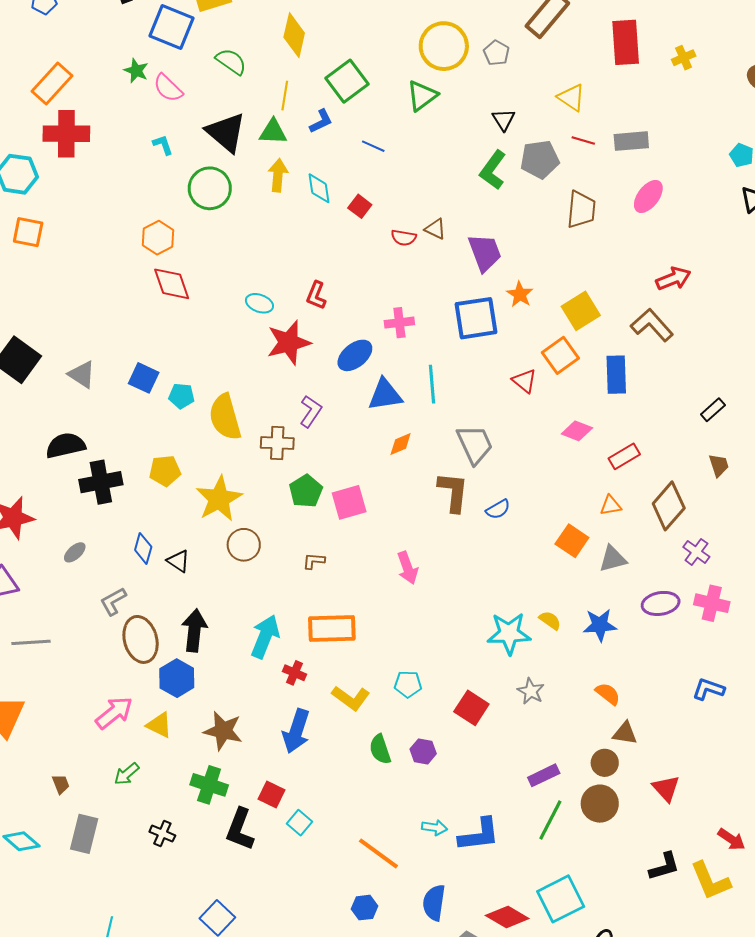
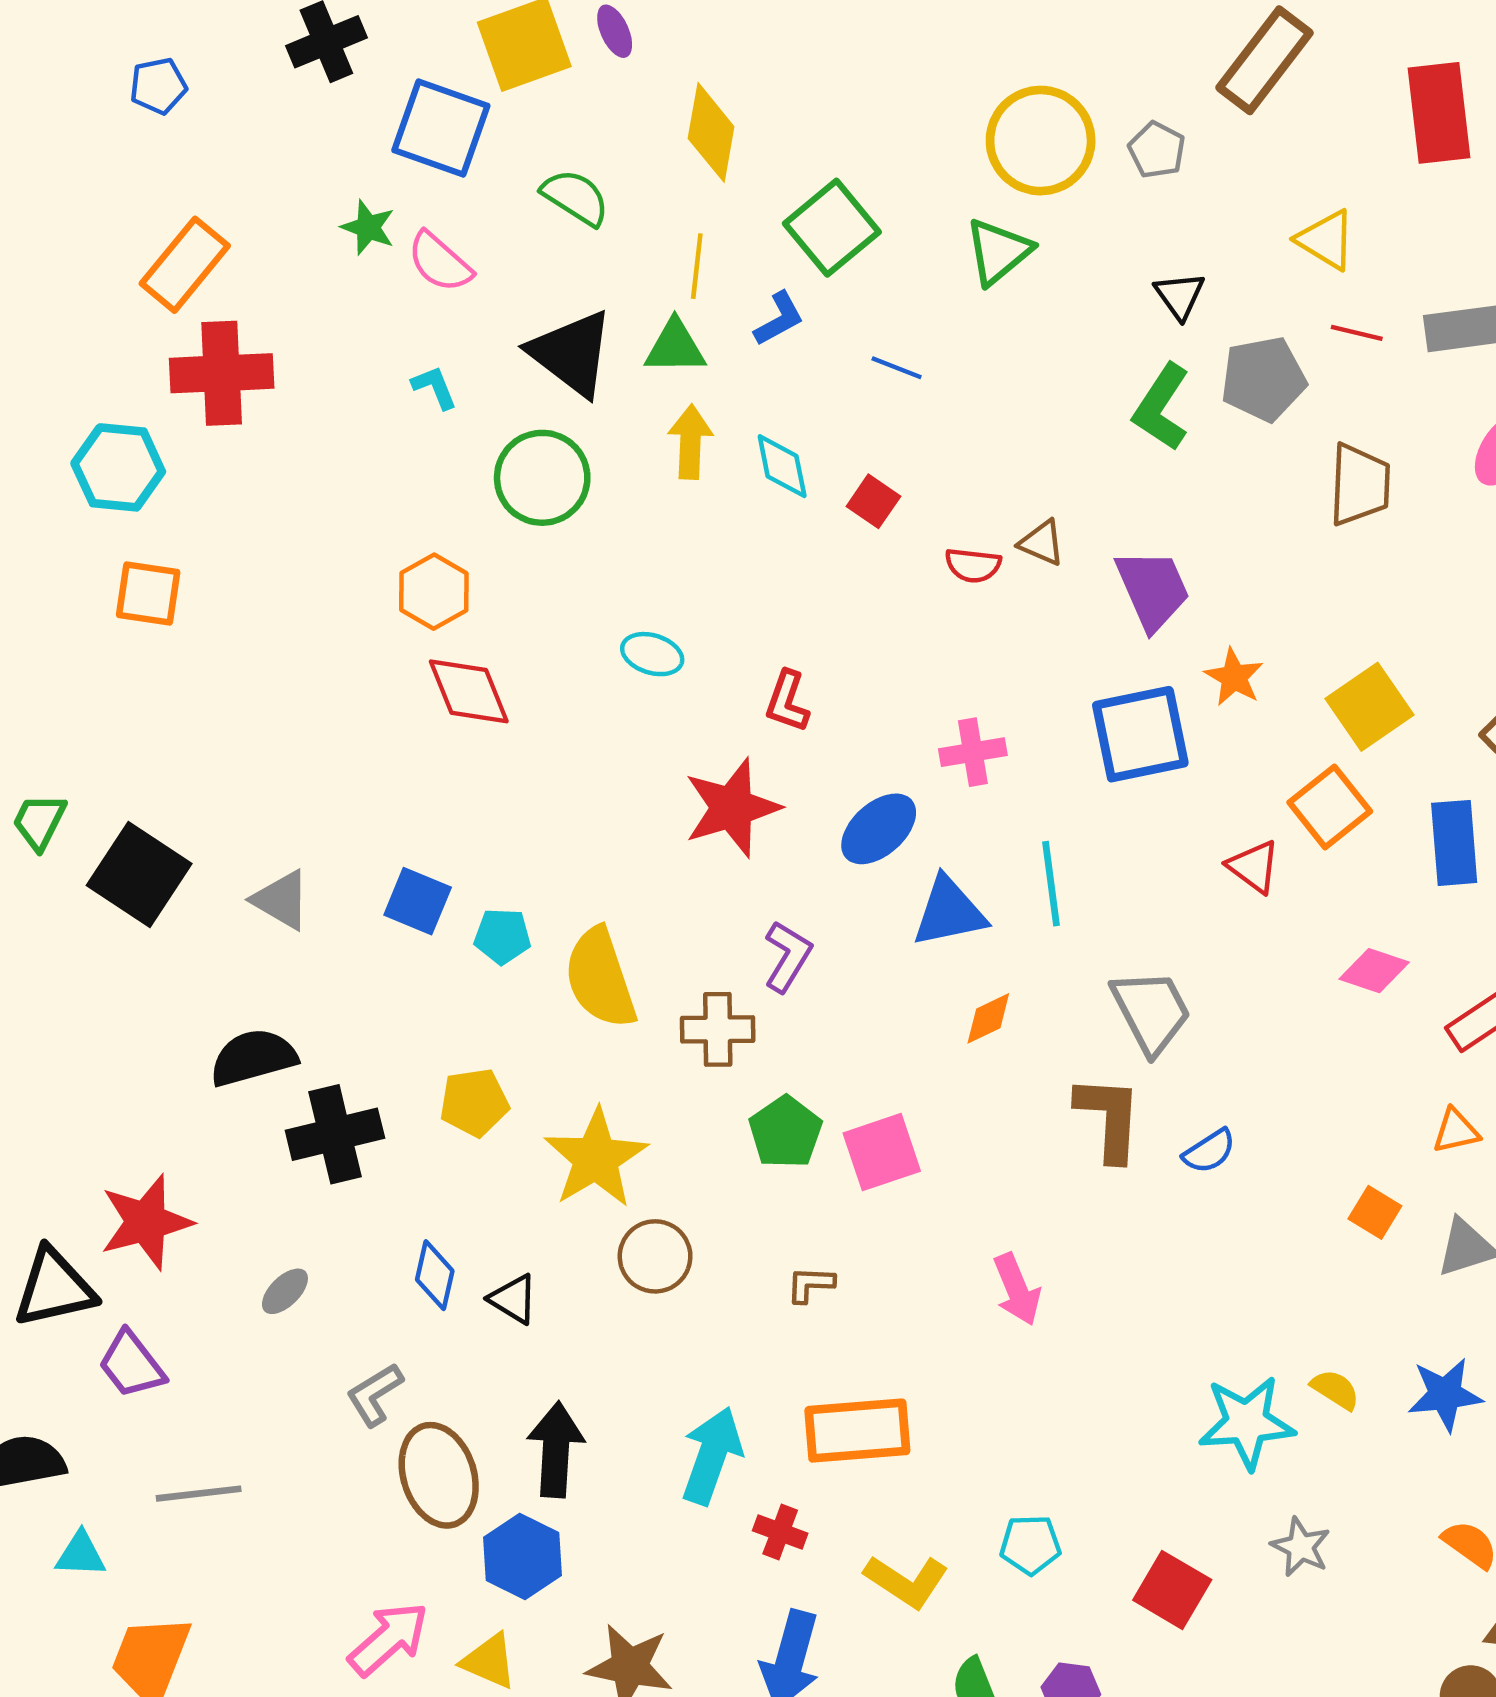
cyan ellipse: (259, 303) -> (652, 654), moved
orange square: (572, 541) -> (1375, 1212), size x0.7

